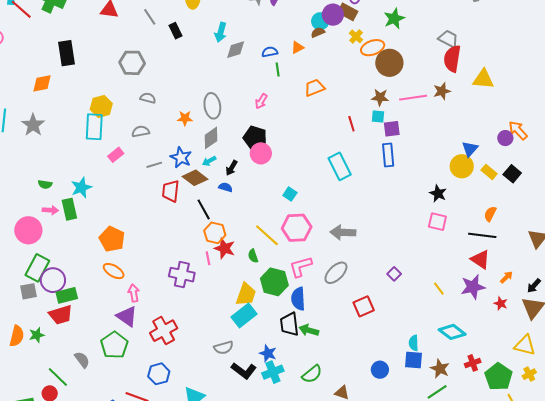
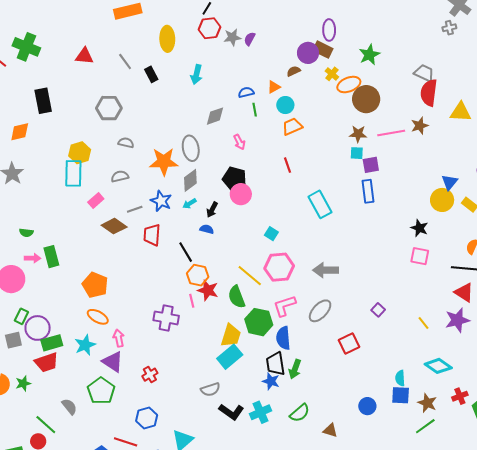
cyan circle: (320, 21) -> (285, 105), moved
gray diamond: (236, 50) -> (215, 116), moved
pink arrow: (261, 101) -> (239, 142), turned -56
orange star: (185, 118) -> (164, 162), size x1.8
red line: (351, 124) -> (287, 165), moved
brown diamond: (195, 178) -> (114, 226), moved
cyan star: (81, 188) -> (85, 345), moved
green semicircle: (253, 256) -> (237, 297), size x1.6
green rectangle: (37, 268) -> (21, 316), size x0.6
green arrow: (309, 330) -> (295, 369), turned -84
red cross: (164, 331) -> (150, 375), size x0.6
blue star: (268, 353) -> (271, 381), moved

